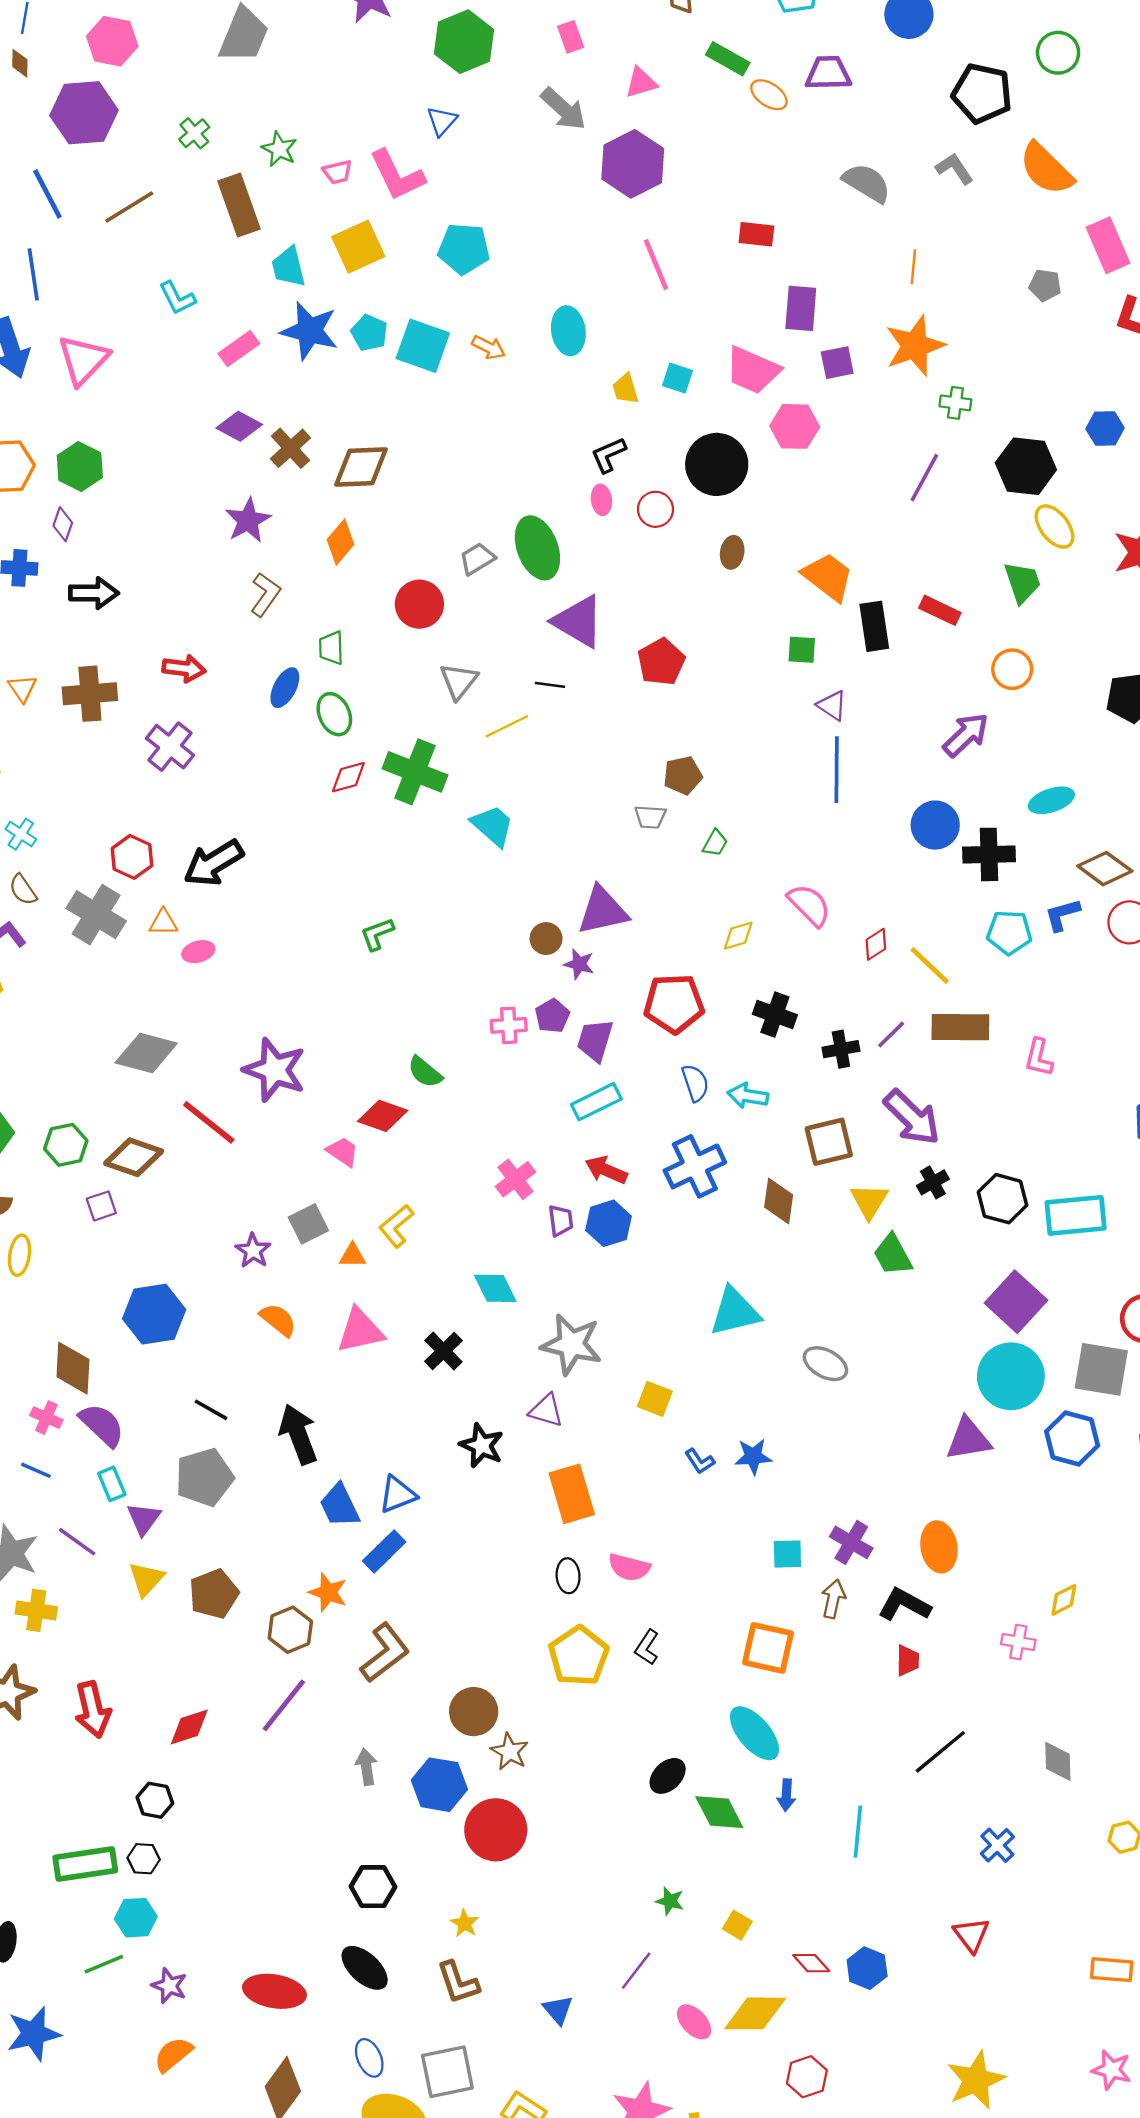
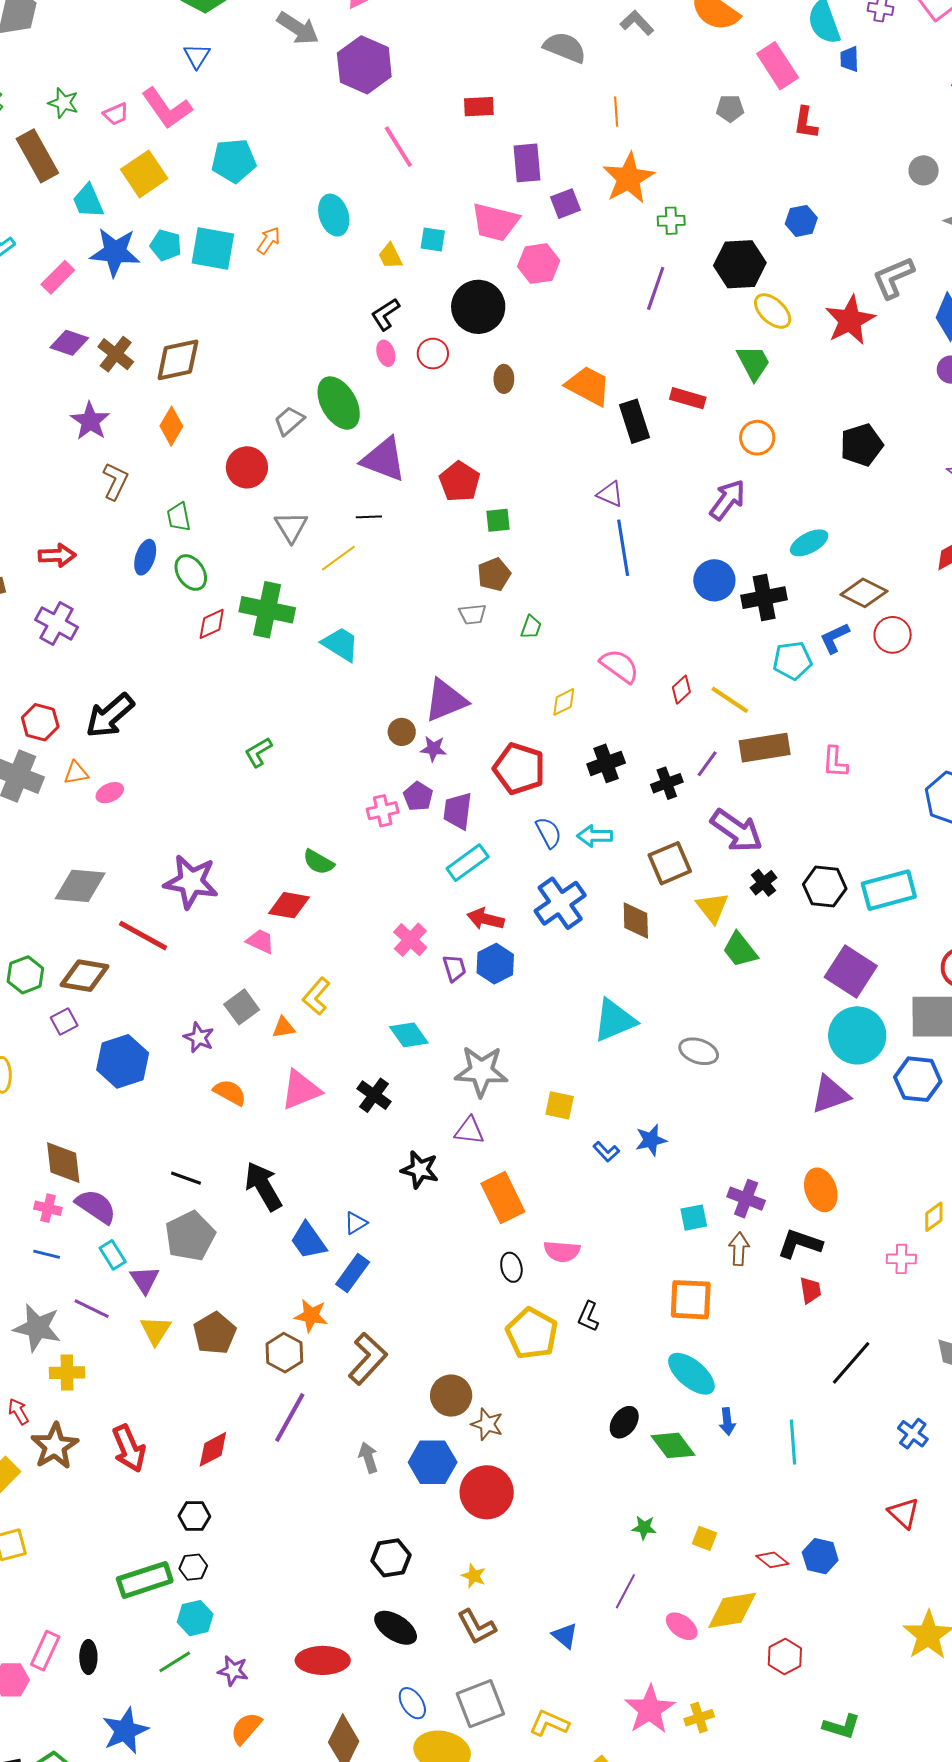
orange arrow: (489, 347) -> (269, 240), turned -72
green square: (802, 650) -> (498, 520), moved
red pentagon: (674, 1004) -> (519, 769), turned 30
black cross: (775, 1015) -> (606, 763), turned -30
blue hexagon: (154, 1314) -> (123, 1061), moved
blue triangle: (398, 1494) -> (356, 1223), size x0.7

